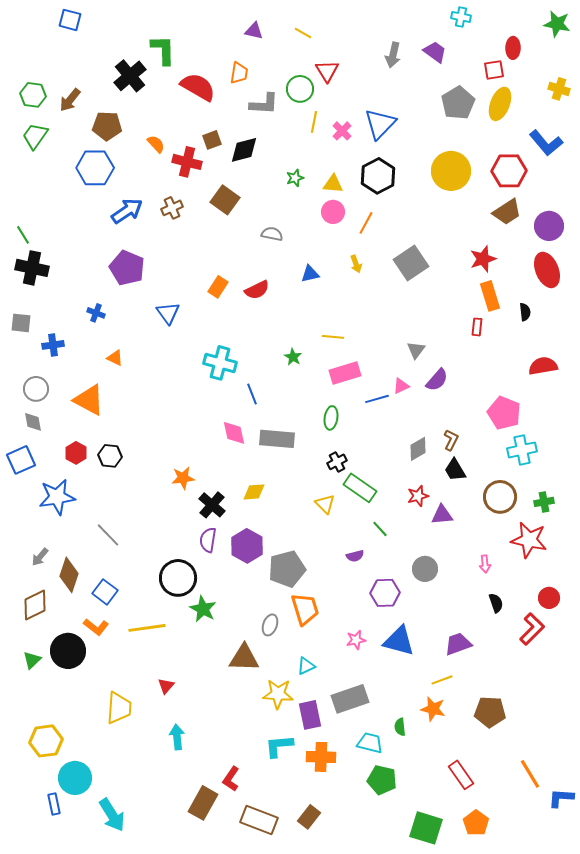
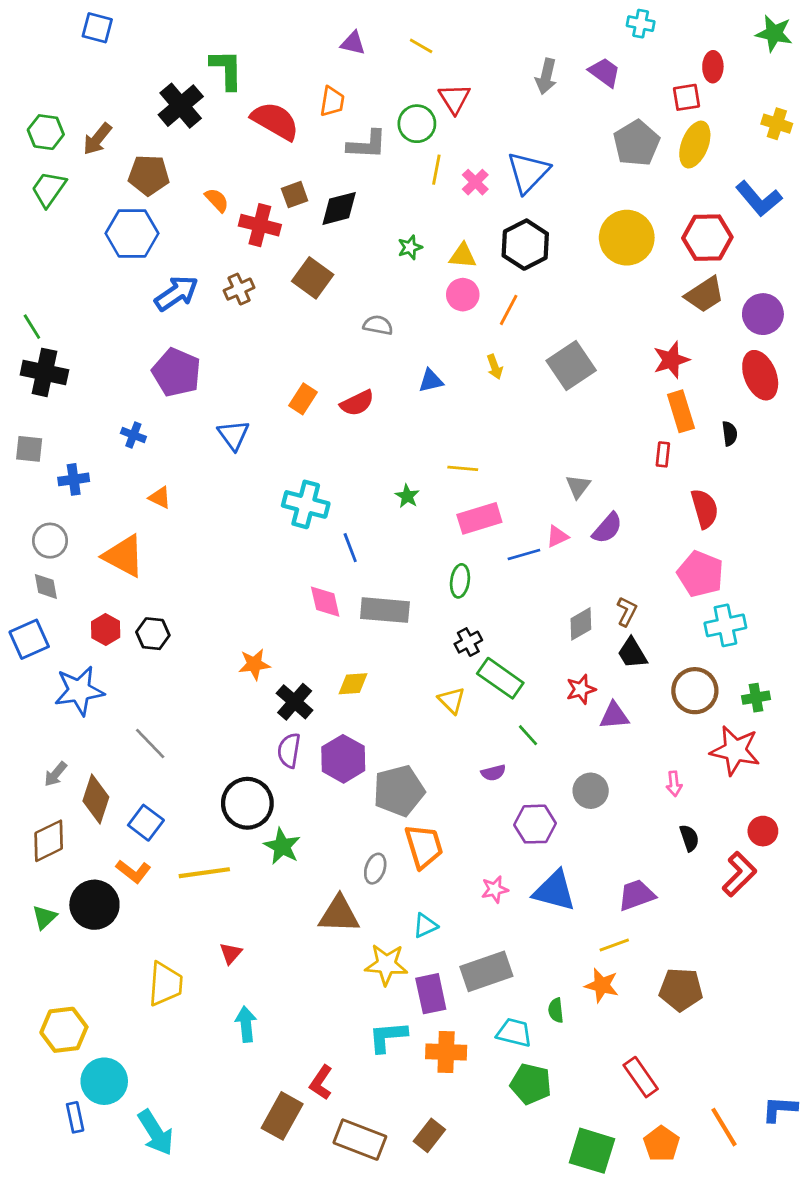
red semicircle: (543, 366) -> (705, 509), moved, turned 84
orange line: (530, 774) -> (724, 1127), moved

